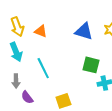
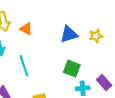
blue triangle: (84, 31) -> (69, 34), turned -42

